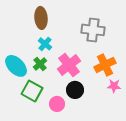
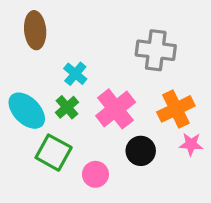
brown ellipse: (41, 18) -> (35, 30), moved
black circle: (75, 90) -> (141, 151), moved

